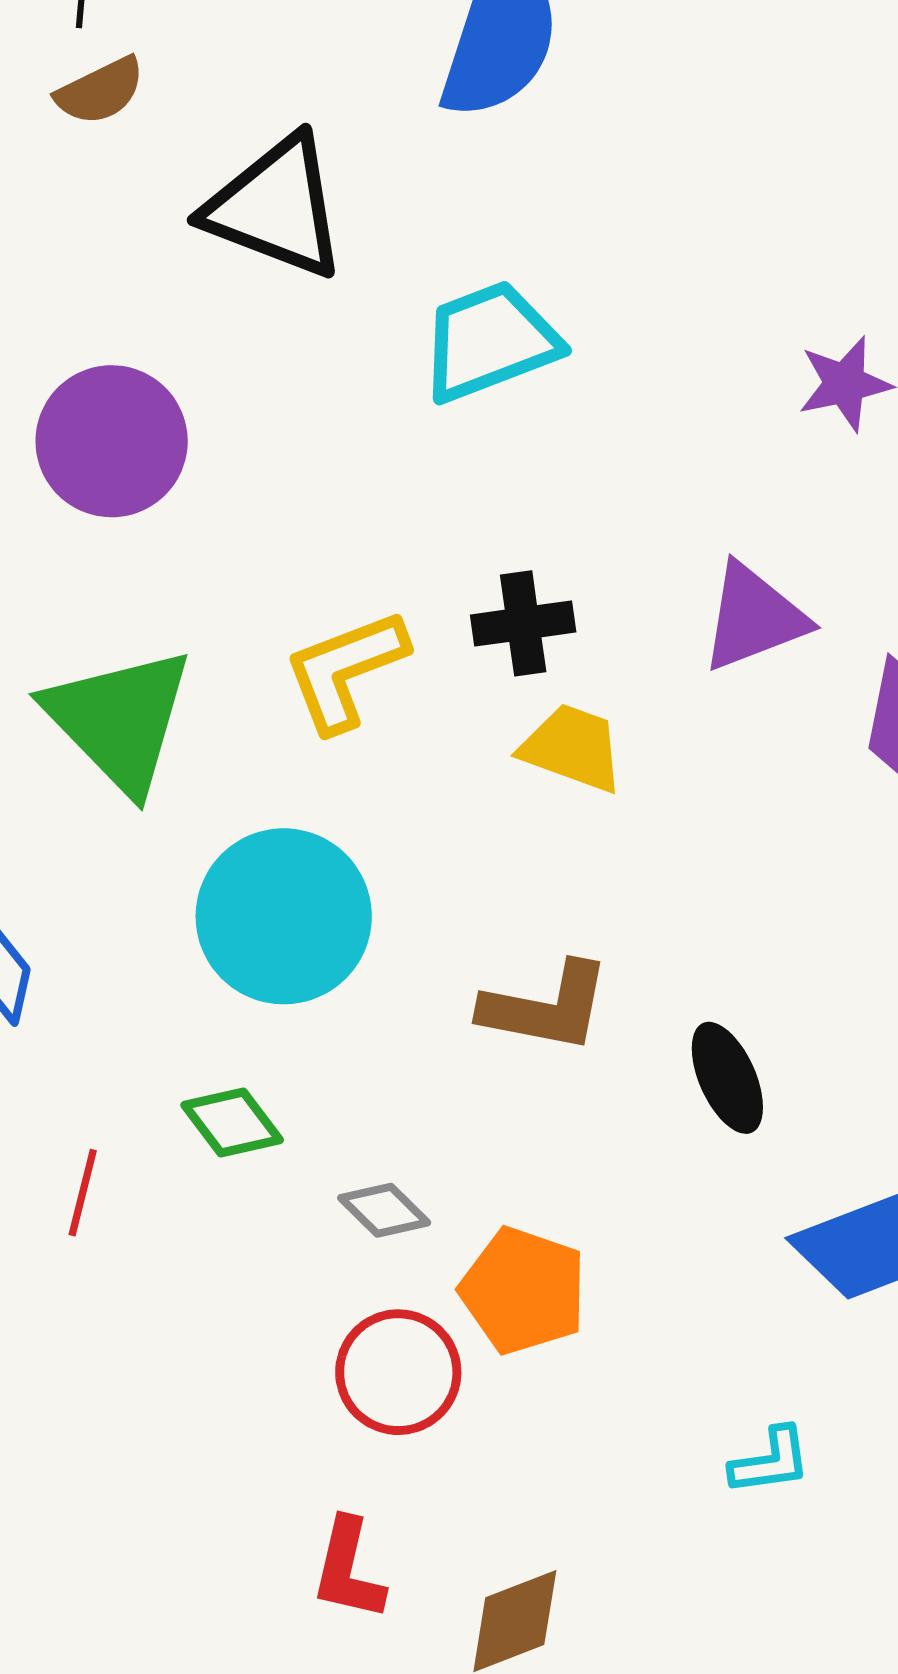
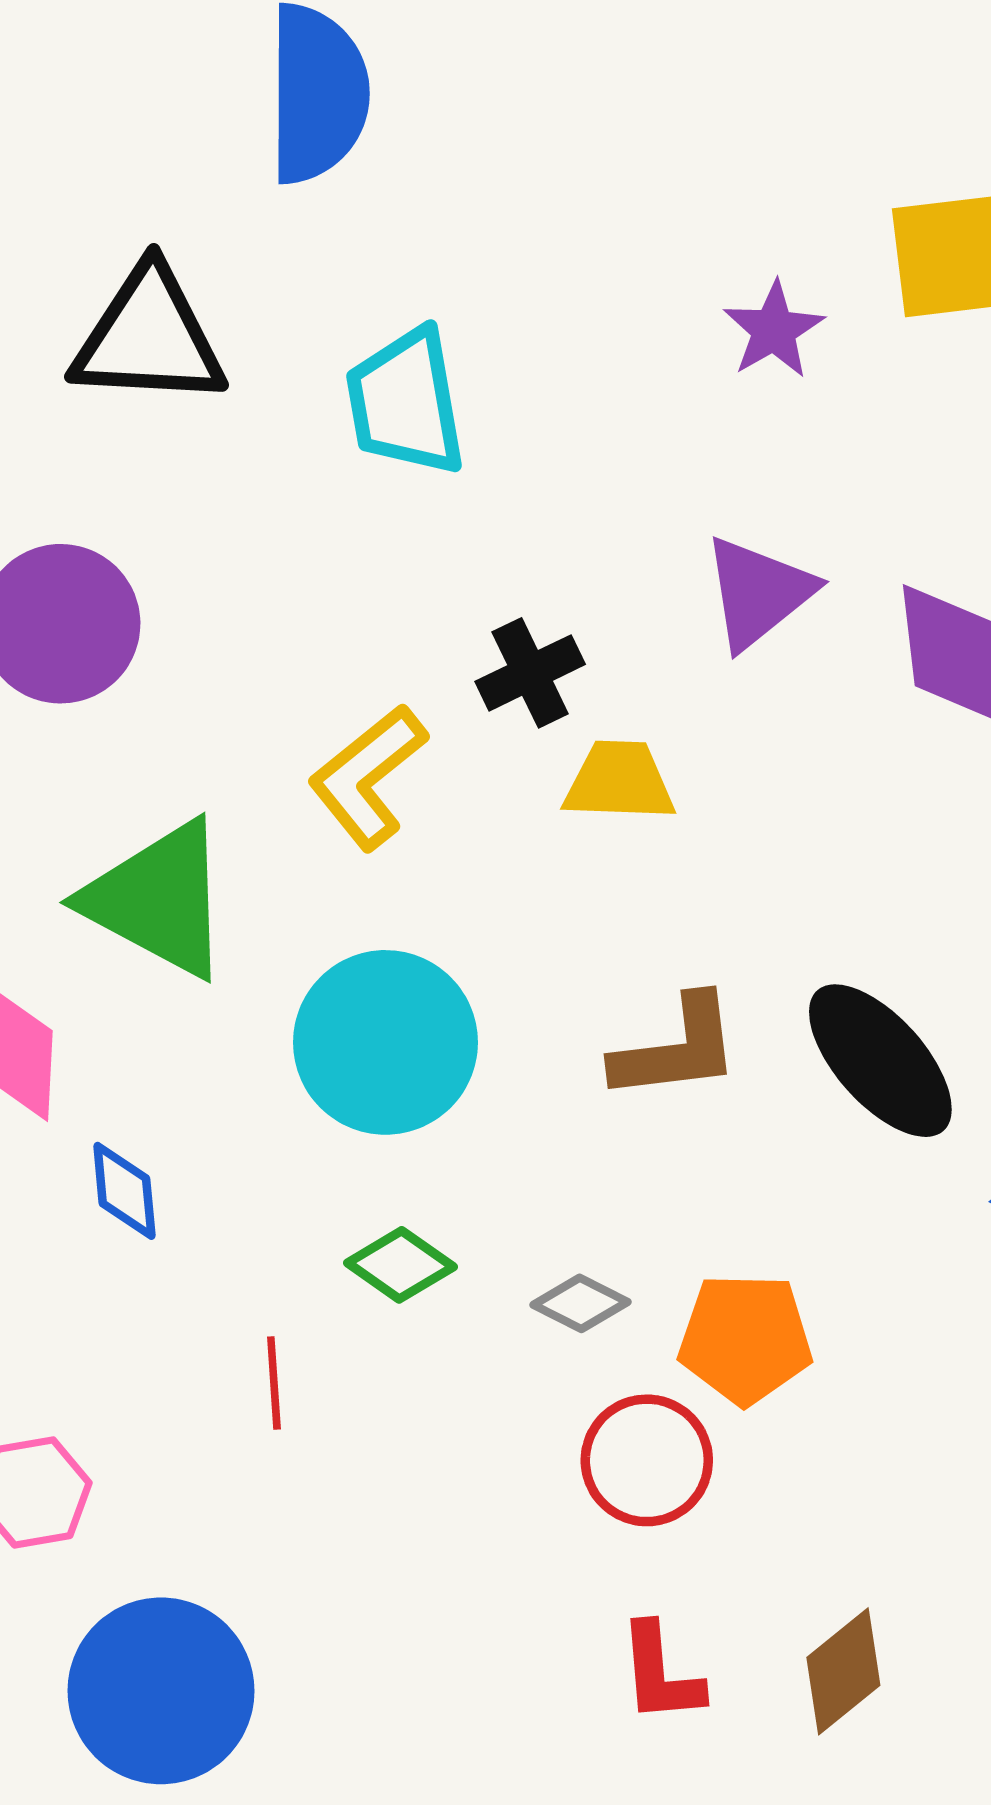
cyan trapezoid: (490, 341) -> (406, 402), turned -61
black ellipse: (727, 1078) -> (880, 1061), size x1.5

